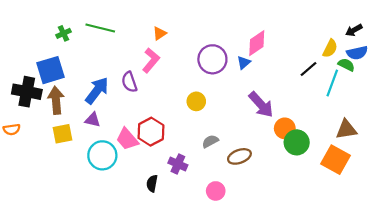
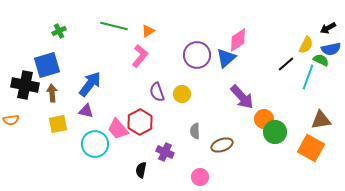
green line: (100, 28) -> (114, 26), moved
blue triangle: (244, 63) -> (226, 58), size x1.5
purple semicircle: (129, 82) -> (157, 92), moved
brown arrow: (56, 100) -> (52, 93), size x0.7
gray semicircle: (210, 141) -> (195, 131), turned -63

